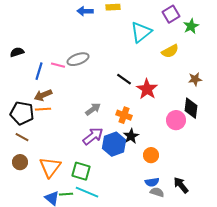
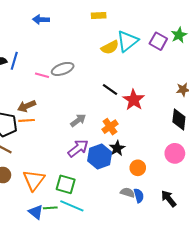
blue arrow: (85, 11) -> (41, 20), moved
purple square: (171, 14) -> (158, 41), moved, turned -30
yellow semicircle: (170, 51) -> (110, 47), moved
blue line: (39, 71) -> (14, 61), moved
orange cross: (124, 115) -> (110, 127), turned 35
pink circle: (176, 120) -> (175, 153), moved
blue semicircle: (152, 182) -> (139, 196), turned -96
gray semicircle: (157, 192) -> (127, 192), moved

